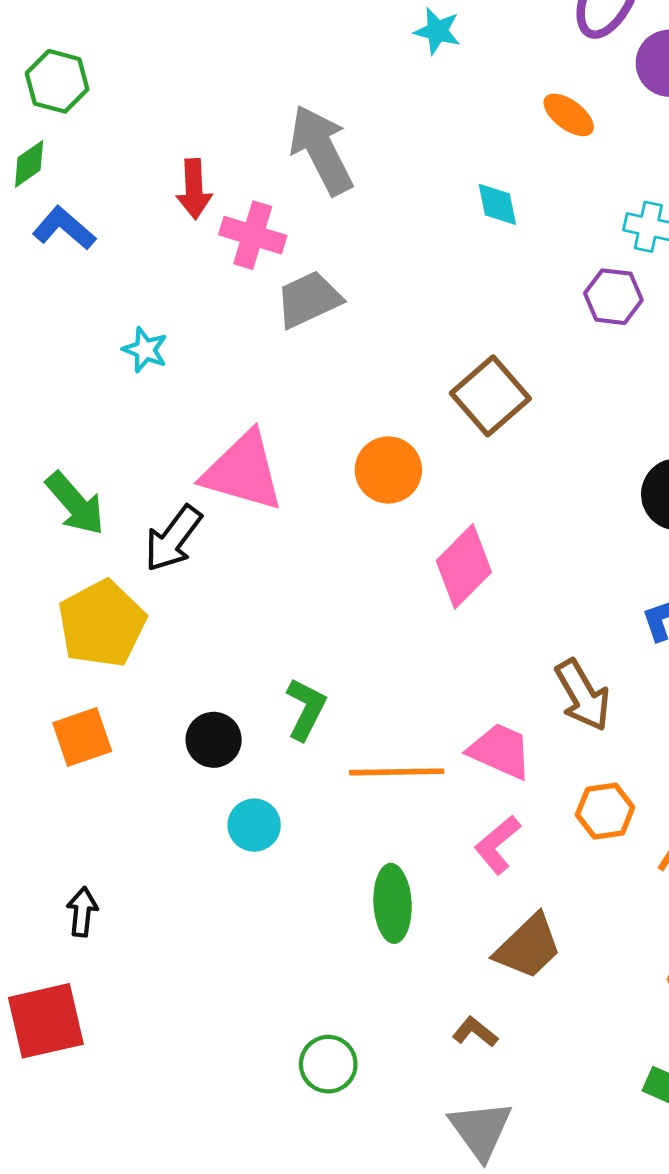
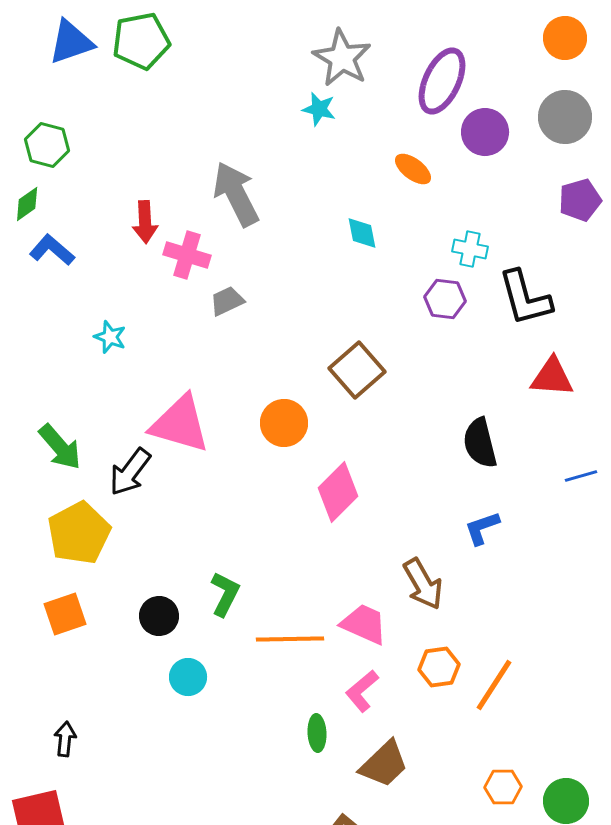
gray trapezoid: (309, 299) -> (227, 301), size x0.7
green ellipse: (393, 903) -> (317, 733), moved, size x0.7

